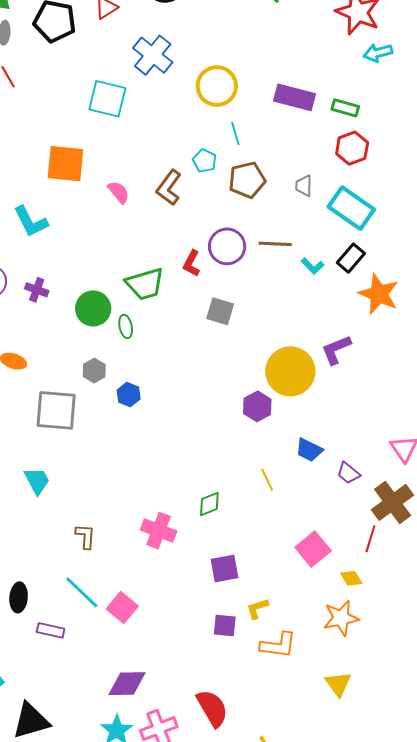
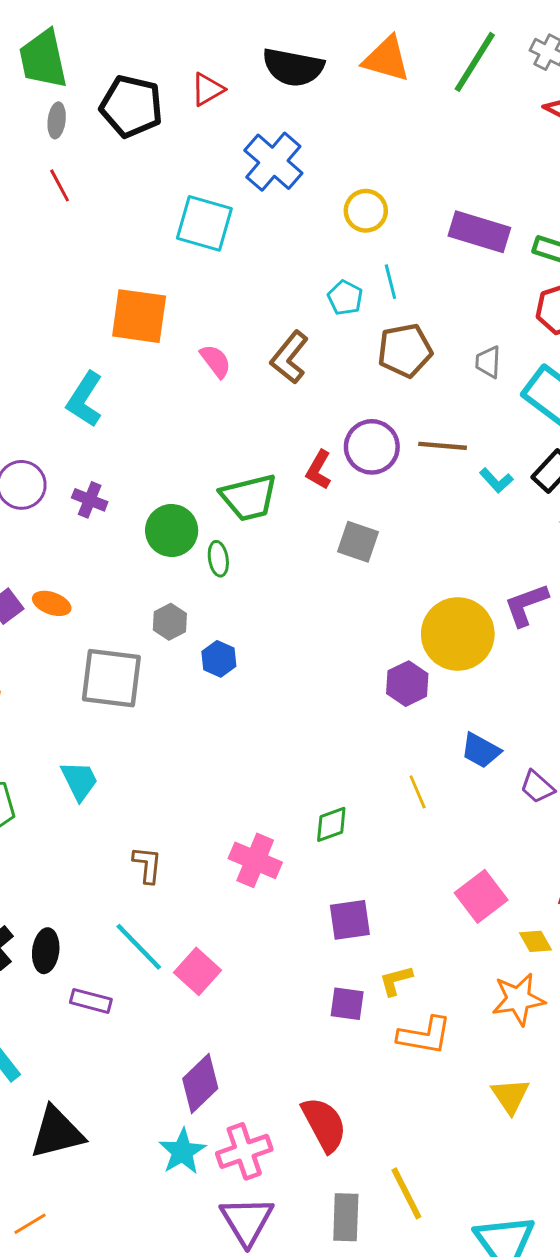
yellow circle: (217, 86) -> (366, 211), size x0.7
cyan pentagon: (205, 161) -> (345, 298), moved
cyan L-shape: (31, 222) -> (85, 399), turned 57
purple diamond: (127, 684) -> (200, 1084), turned -45

